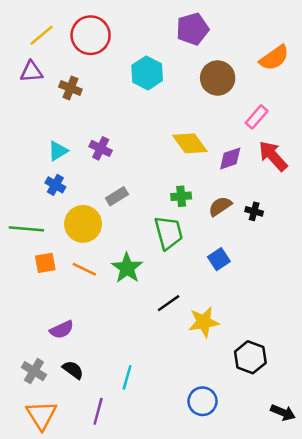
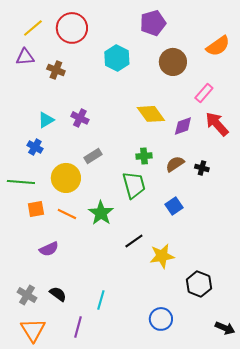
blue cross: (55, 185) -> (35, 147), moved
purple semicircle: (62, 330) -> (49, 249), moved

